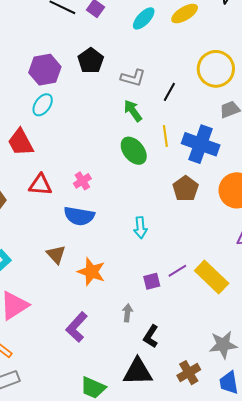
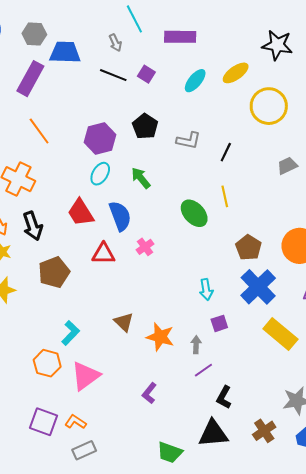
yellow circle: (216, 69) -> (269, 106), moved
green arrow: (133, 111) -> (141, 178), moved
blue cross: (201, 144) -> (258, 287), moved, turned 30
blue semicircle: (79, 216) -> (120, 216), moved, turned -116
purple line: (177, 271) -> (203, 370), moved
purple square: (152, 281) -> (219, 323), moved
gray arrow: (127, 313) -> (196, 345), moved
purple L-shape: (77, 327) -> (149, 393), size x0.7

